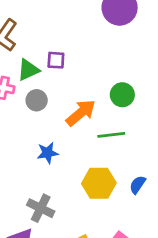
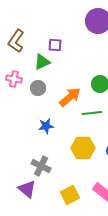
purple square: (56, 60) -> (55, 45), moved
green triangle: (28, 70) -> (42, 62), moved

